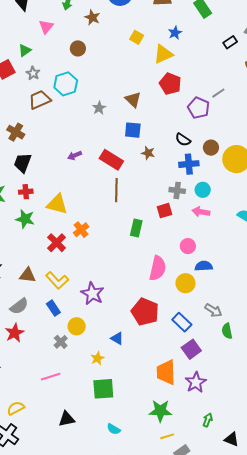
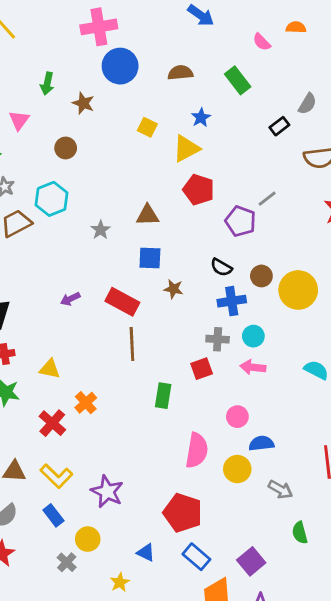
brown triangle: (133, 100) -> (148, 215), turned -42
yellow triangle: (57, 204) -> (50, 369), size x0.7
gray arrow: (213, 310) -> (280, 489), moved
blue rectangle: (182, 322) -> (196, 557), moved

